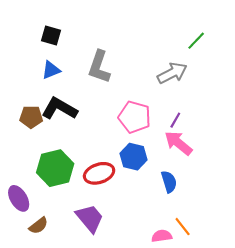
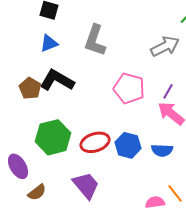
brown pentagon: (31, 117) -> (30, 88), turned 30
blue hexagon: (134, 157) -> (128, 145), moved
blue semicircle: (169, 182) -> (162, 150), turned 110

